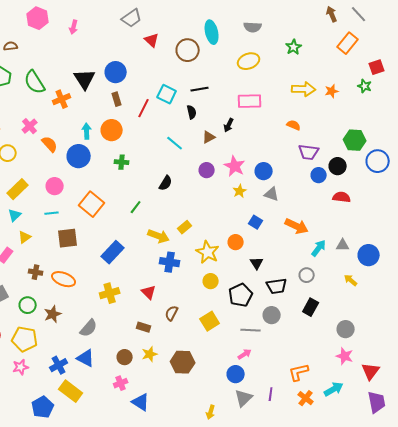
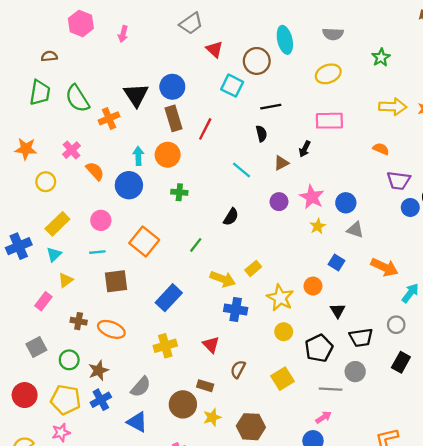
cyan square: (167, 94) -> (232, 86), moved
brown rectangle: (117, 99) -> (173, 118), size x1.5
brown circle: (125, 357) -> (183, 404), moved, size x1.5
blue cross: (59, 365) -> (101, 400), moved

